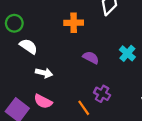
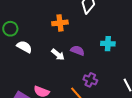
cyan cross: (127, 53) -> (108, 44), turned -32
white arrow: (44, 73) -> (58, 55), moved, turned 32

